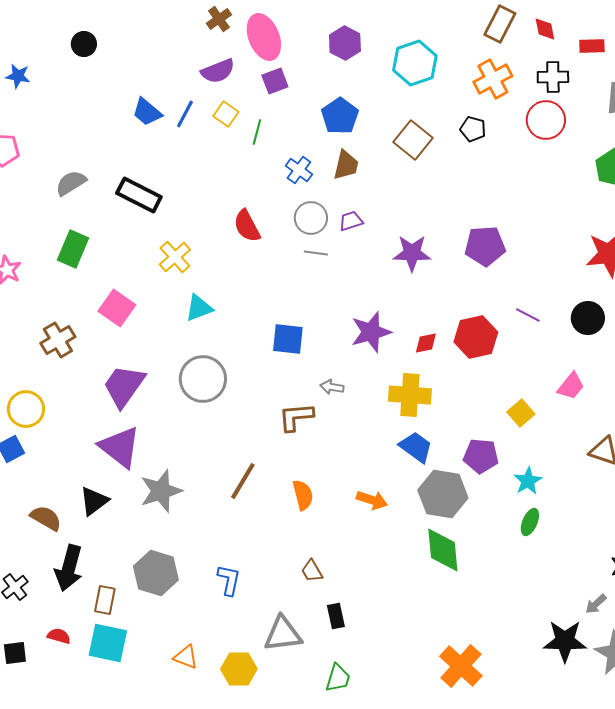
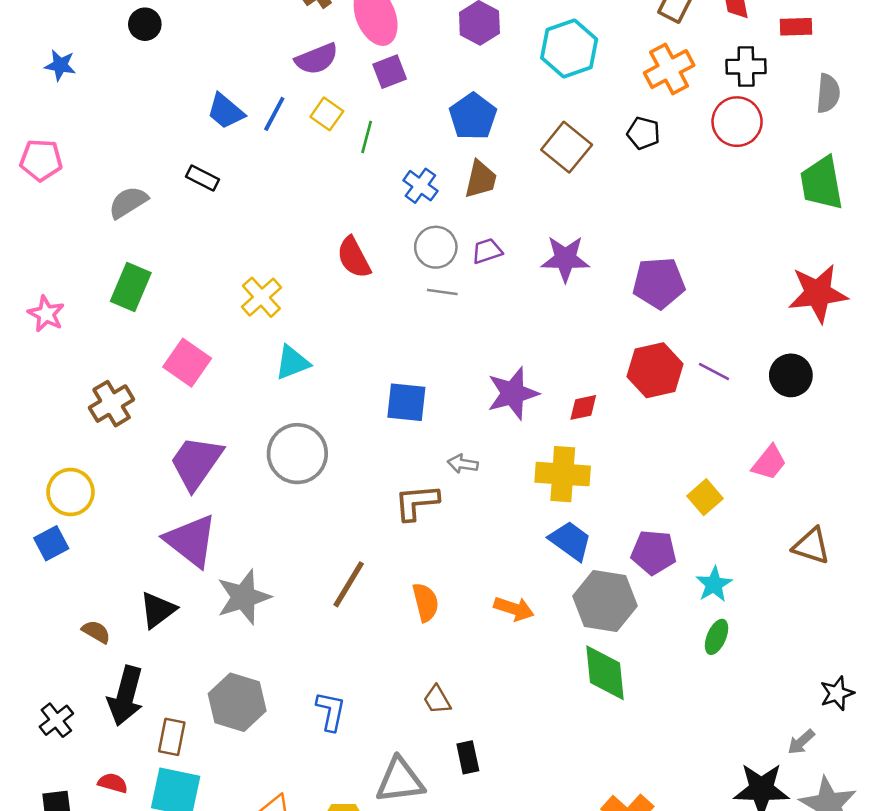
black rectangle: (139, 195) -> (203, 178), moved, size x0.6
purple star: (412, 253) -> (565, 259), moved
red hexagon: (476, 337) -> (655, 370), moved
brown semicircle: (46, 518) -> (96, 632), size x0.7

